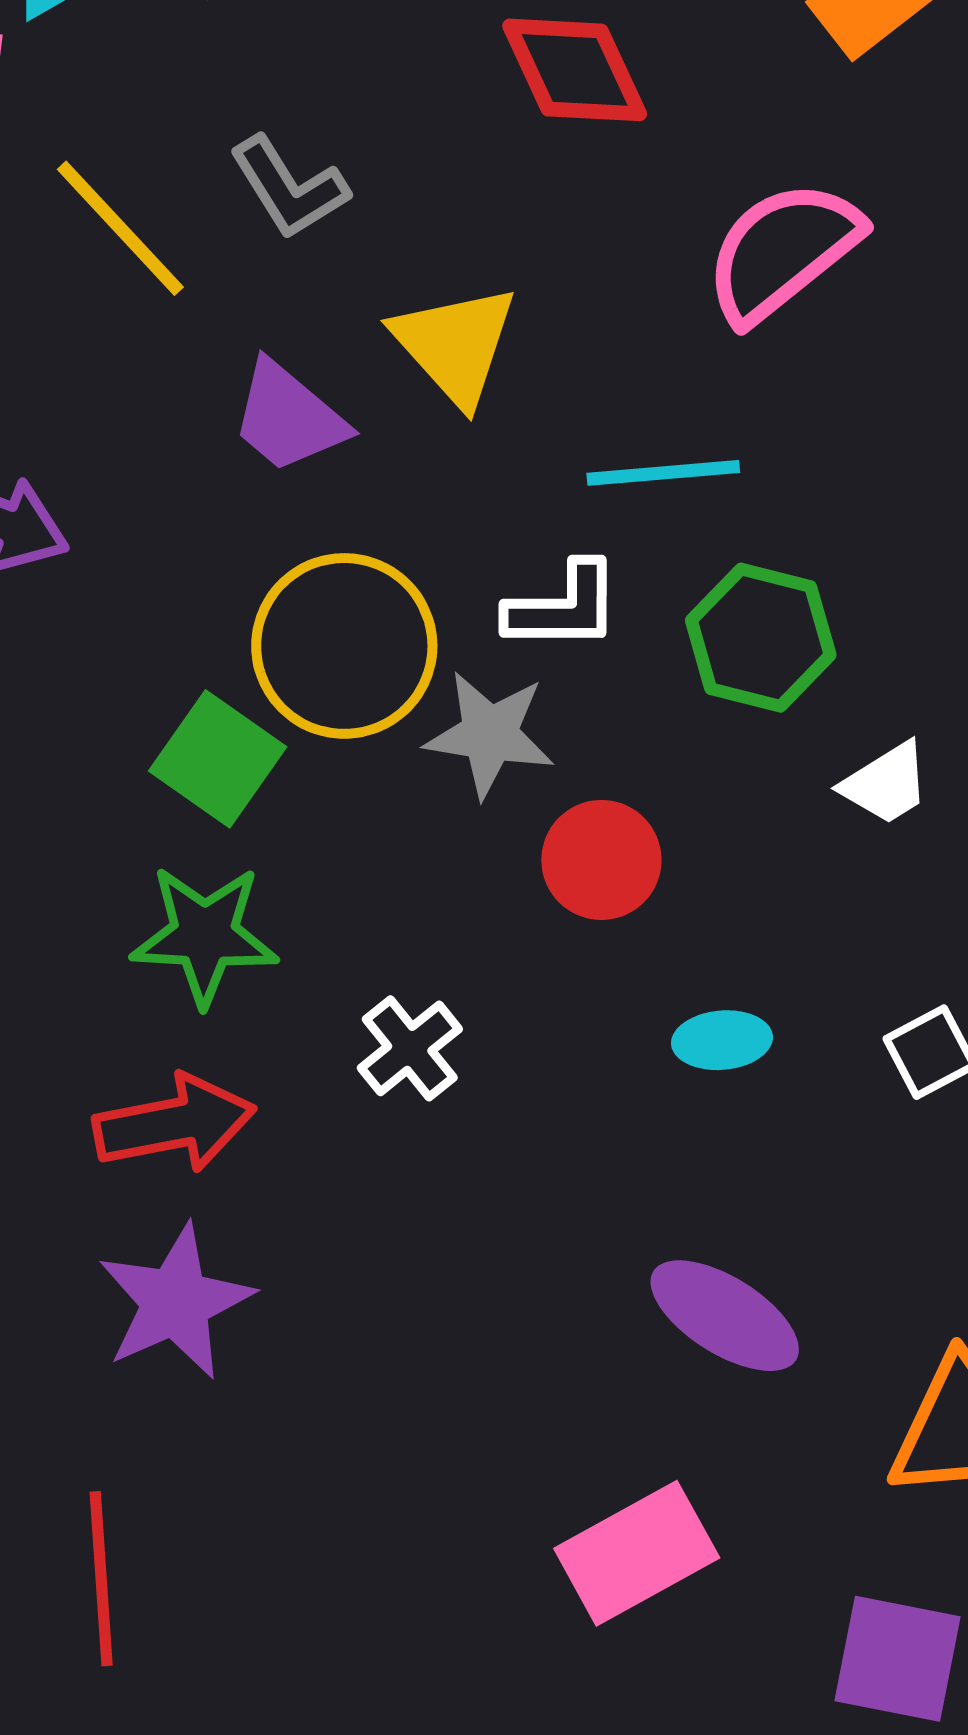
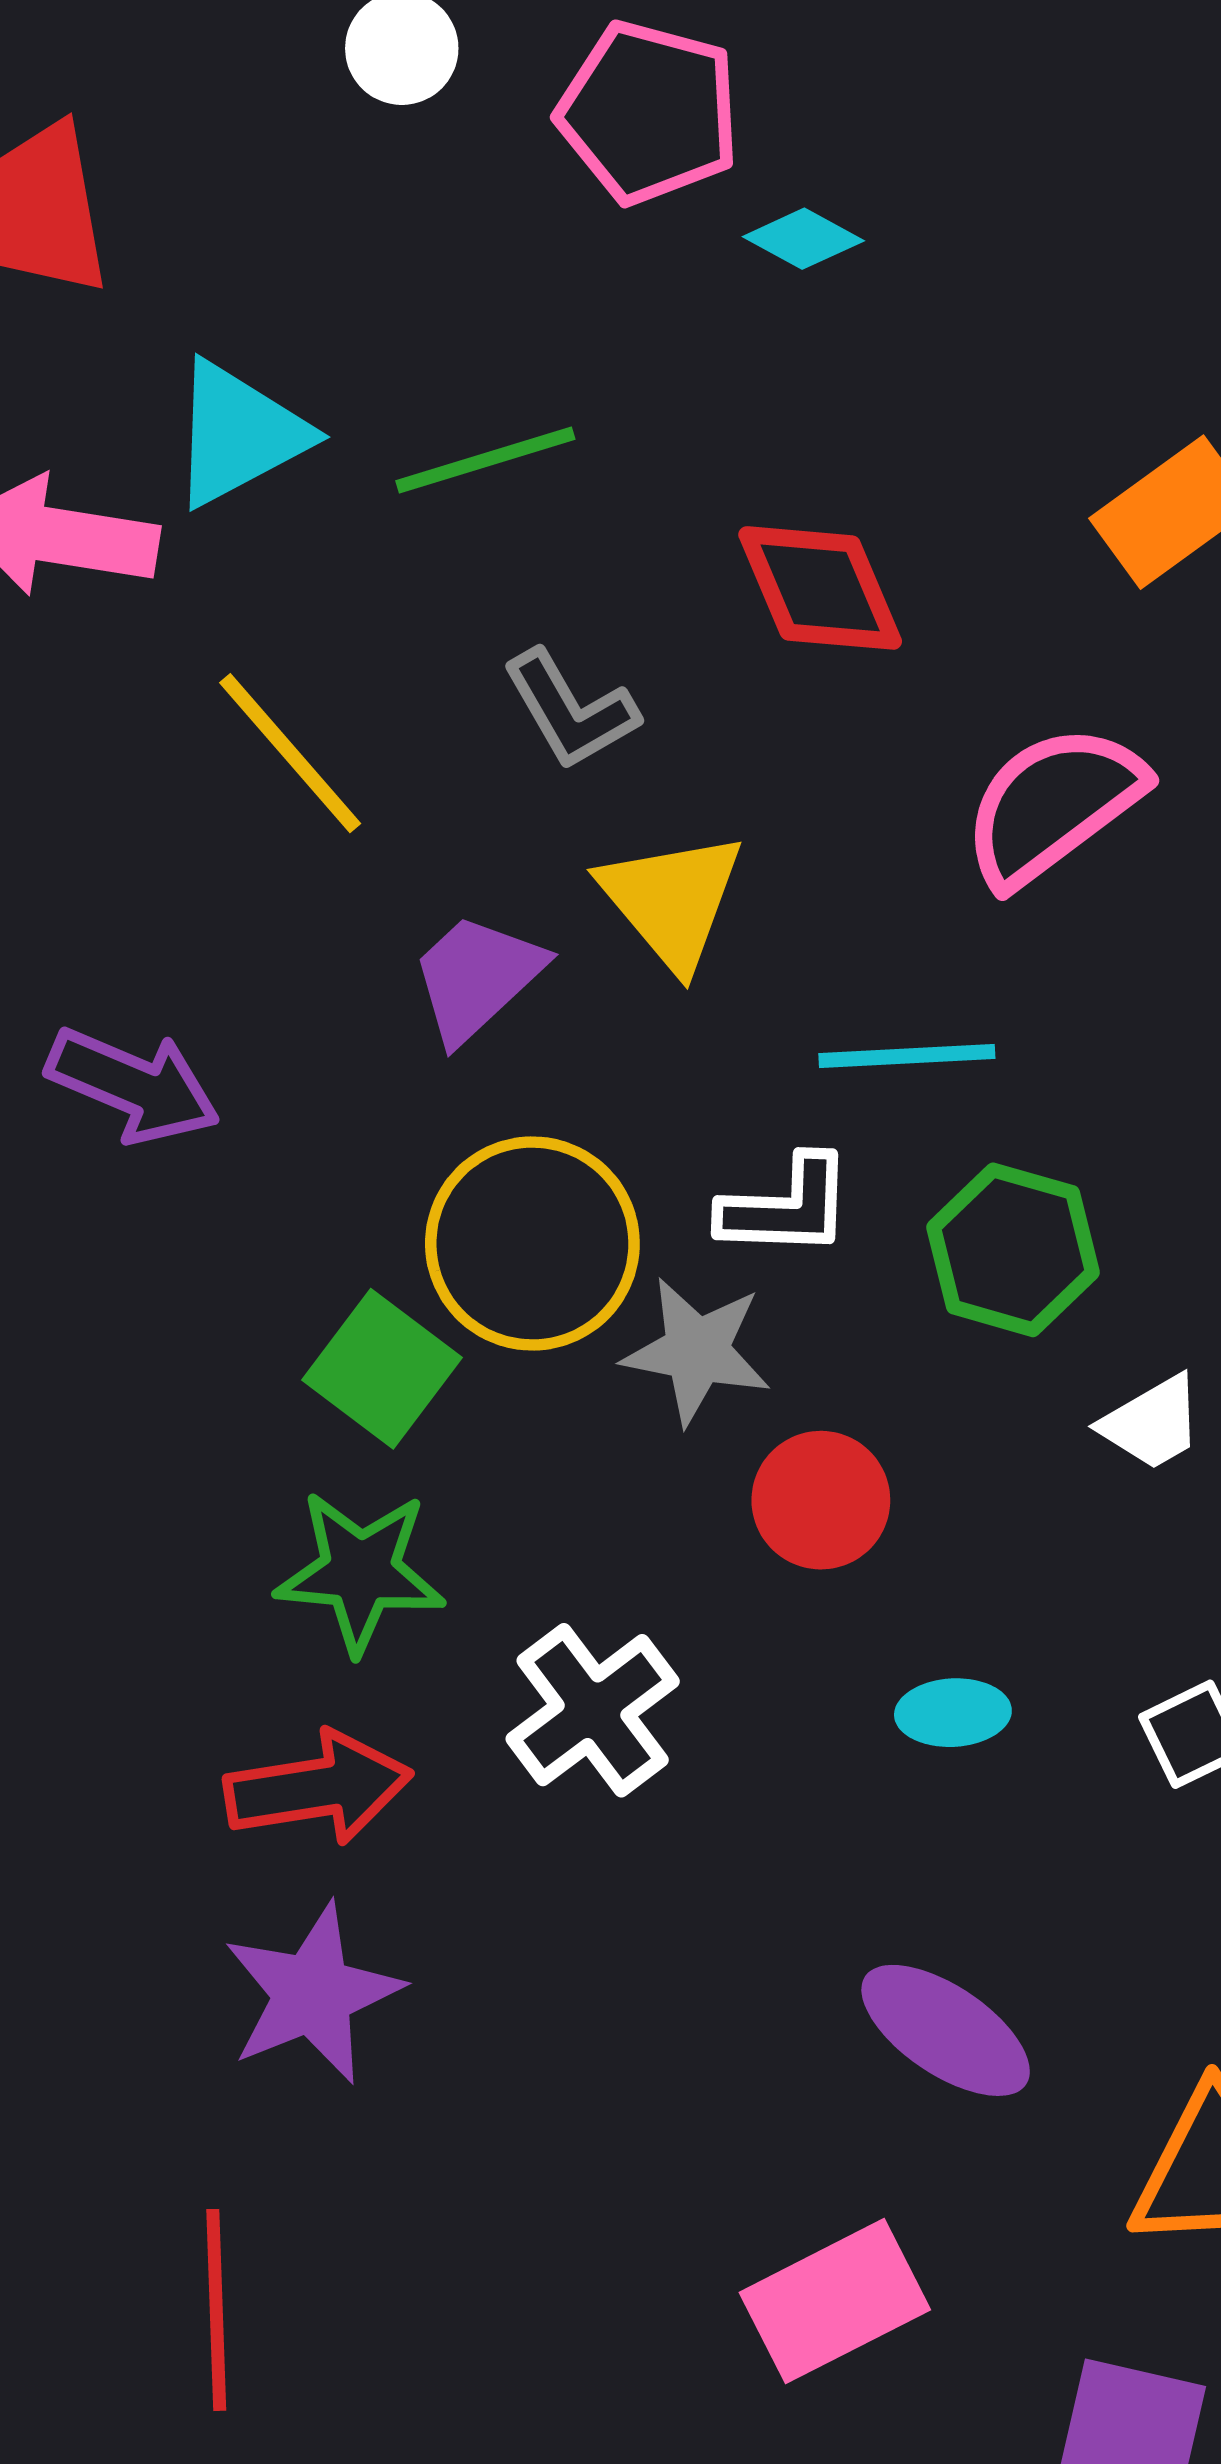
gray L-shape: (289, 188) -> (570, 710), moved
purple trapezoid: (289, 417) -> (477, 978), turned 95
white cross: (410, 1048) -> (593, 1710), size x1.4

